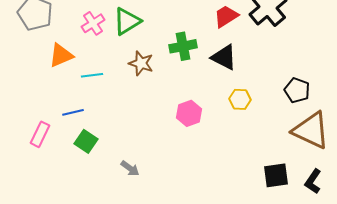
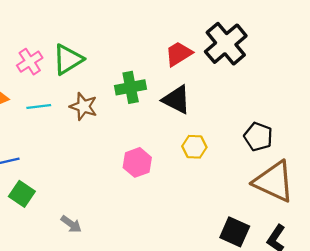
cyan line: (92, 75) -> (39, 106), moved
black square: (276, 175) -> (235, 232), turned 32

